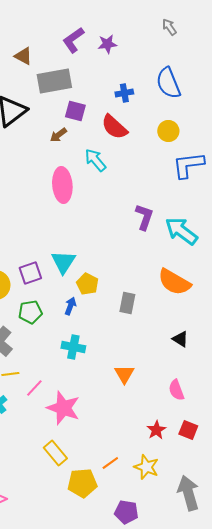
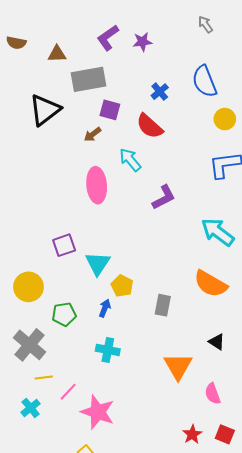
brown triangle: (23, 56) -> (57, 54), turned -30
blue cross: (124, 93) -> (160, 92), turned -30
yellow circle: (168, 131) -> (225, 119), moved
purple L-shape: (144, 217) -> (164, 197), moved, turned 44
purple square: (30, 273) -> (64, 245), moved
orange triangle: (124, 374) -> (178, 366), moved, size x1.4

